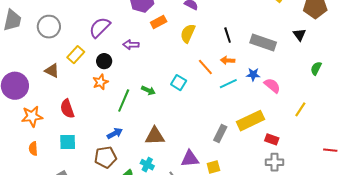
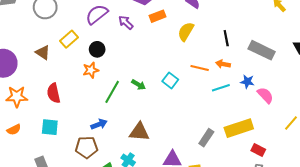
purple arrow: (131, 45) -> (126, 23), moved, turned 35
orange line: (205, 67) -> (200, 68), turned -42
orange semicircle: (33, 149) -> (14, 130), turned -120

